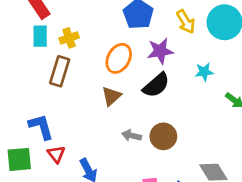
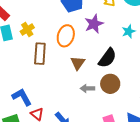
brown rectangle: (60, 71) -> (40, 54), moved
black semicircle: (156, 85) -> (107, 58), moved
brown triangle: (111, 96) -> (78, 63), moved

